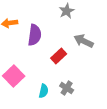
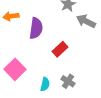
gray arrow: (84, 41) -> (86, 21), moved

